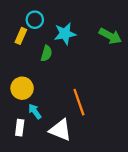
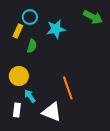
green arrow: (110, 36) -> (93, 17), moved
green semicircle: (46, 53) -> (32, 46), moved

